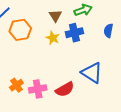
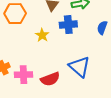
yellow star: (53, 38) -> (42, 35), moved

